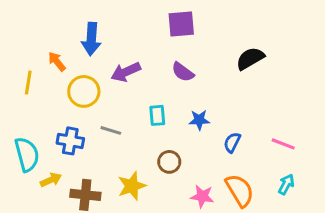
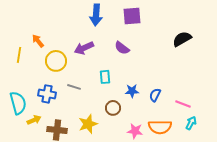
purple square: (181, 24) -> (132, 16), moved
blue arrow: (91, 39) -> (96, 15), moved
black semicircle: (250, 58) -> (182, 39), moved
blue star: (199, 120) -> (132, 91), moved
pink line: (283, 144) -> (183, 104), moved
orange semicircle: (240, 190) -> (160, 127), turned 120

